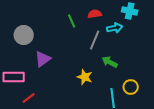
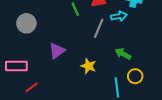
purple triangle: (43, 59) -> (57, 51), moved
green arrow: (110, 62) -> (123, 54), moved

